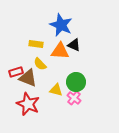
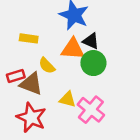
yellow rectangle: (36, 44) -> (29, 38), moved
green circle: (76, 82) -> (93, 63), moved
pink cross: (74, 98) -> (91, 110), size x1.5

